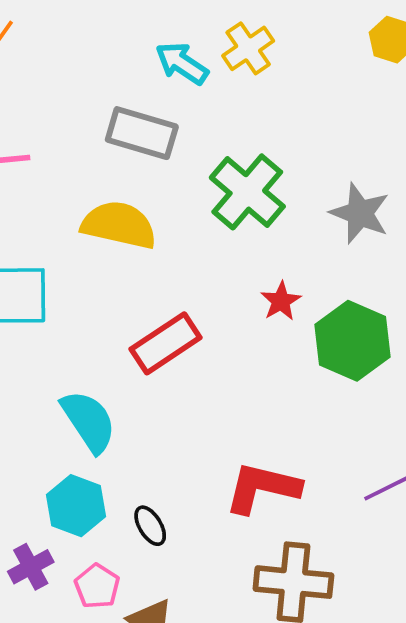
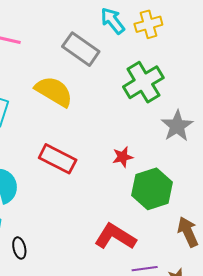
green cross: (247, 192) -> (143, 82), moved
red rectangle: (166, 343) -> (58, 159), turned 42
red L-shape: (262, 488) -> (115, 237), moved

